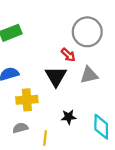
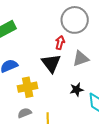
red arrow: (68, 55) -> (60, 43), turned -112
black star: (69, 117) -> (77, 90), moved

